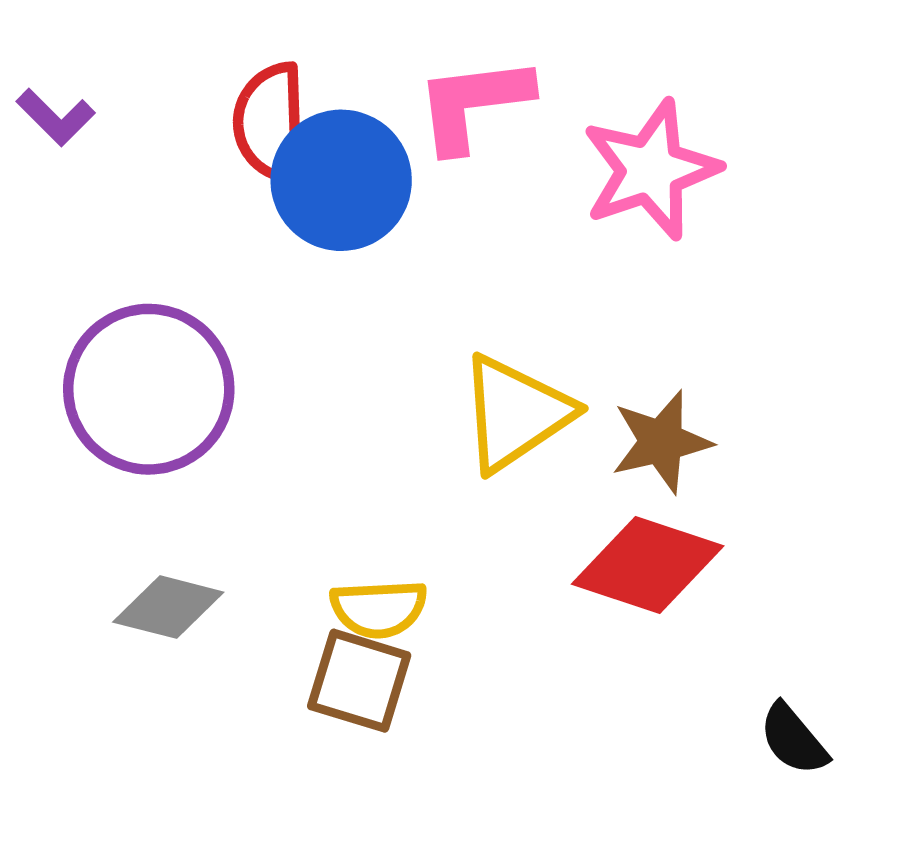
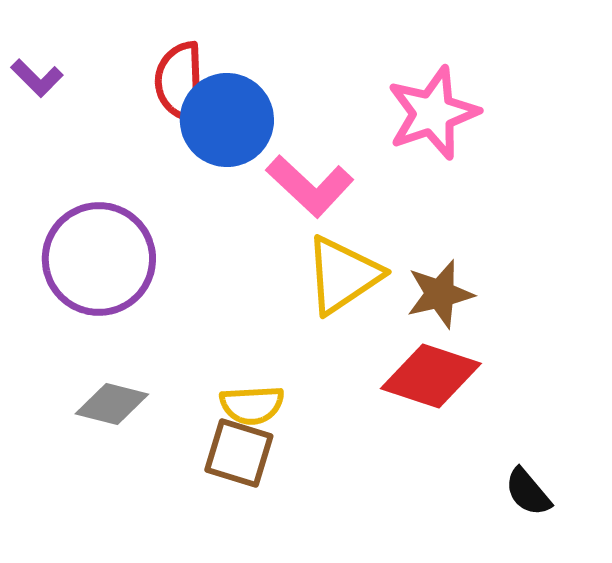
pink L-shape: (473, 104) -> (310, 186), moved, turned -130

